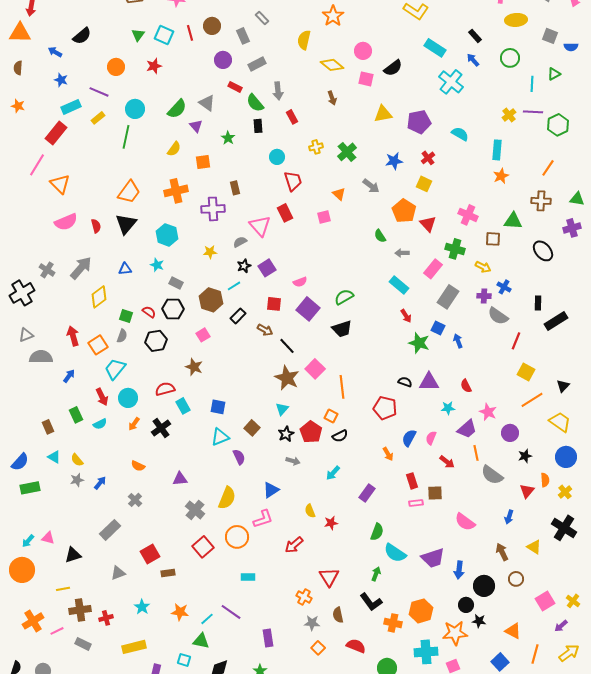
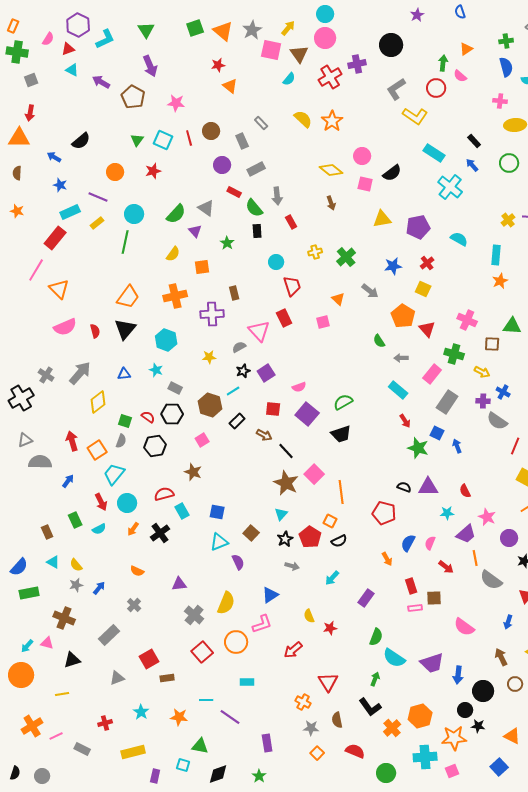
yellow semicircle: (304, 40) -> (303, 119), moved, turned 120
brown cross: (80, 610) -> (64, 618), moved, turned 30
cyan line: (207, 619) -> (206, 700), moved, turned 40
orange cross: (393, 623) -> (392, 728), turned 36

